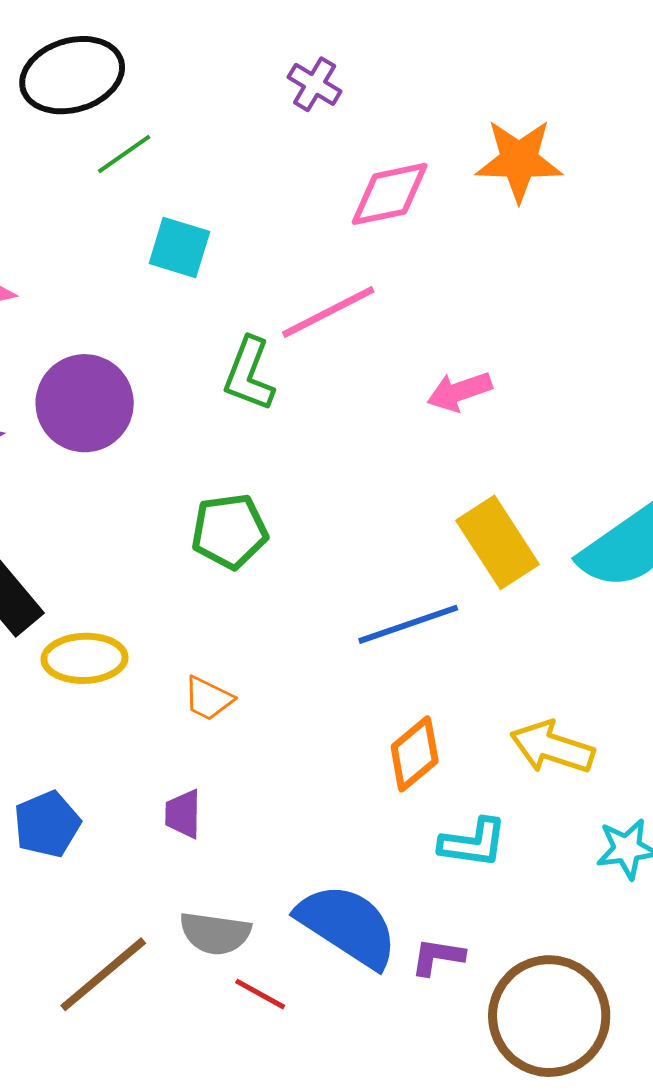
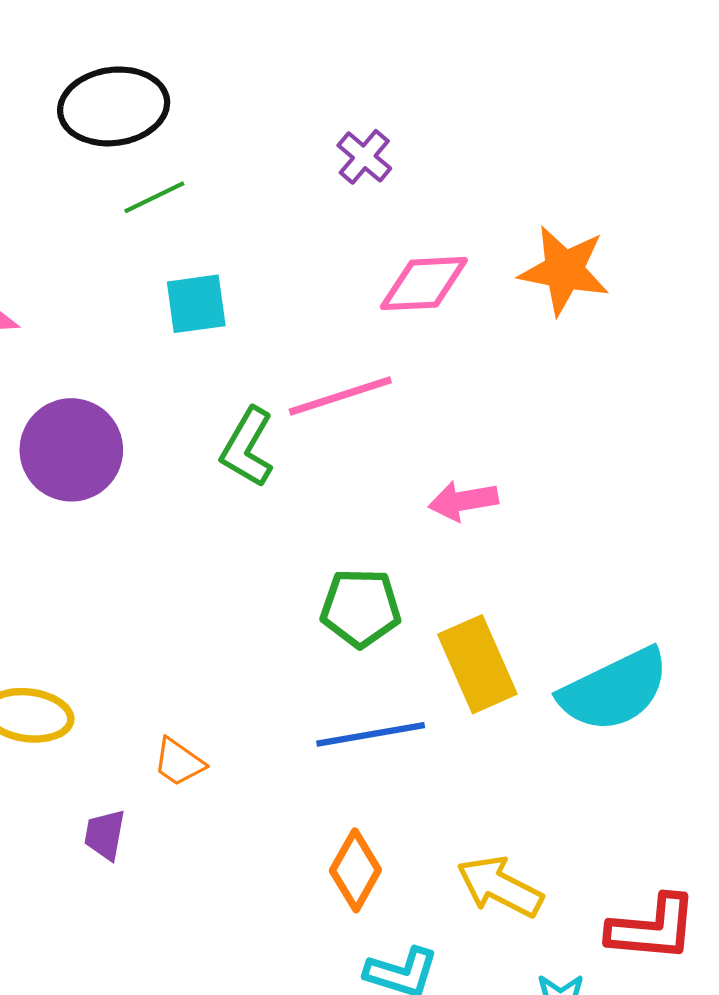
cyan square: (179, 247) -> (196, 304), turned -34
green pentagon: (229, 531) -> (361, 608), moved
orange trapezoid: (208, 698) -> (179, 762), moved
orange diamond: (415, 754) -> (355, 870), turned -30
purple trapezoid: (183, 814) -> (105, 835), moved

